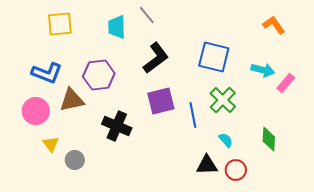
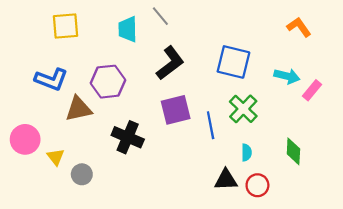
pink circle: (36, 111) -> (25, 139), moved
cyan semicircle: (226, 140) -> (247, 152), turned 42

